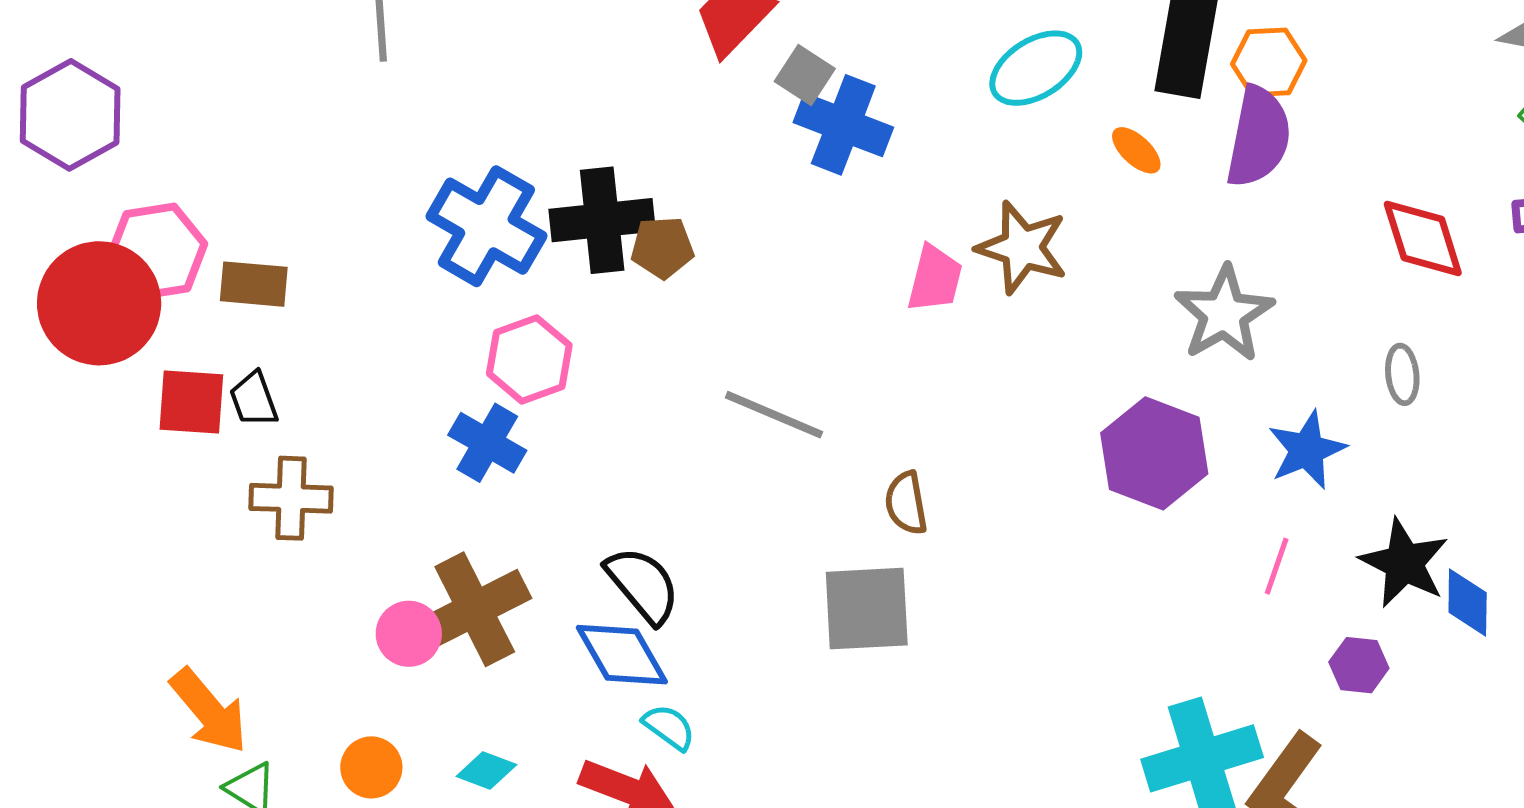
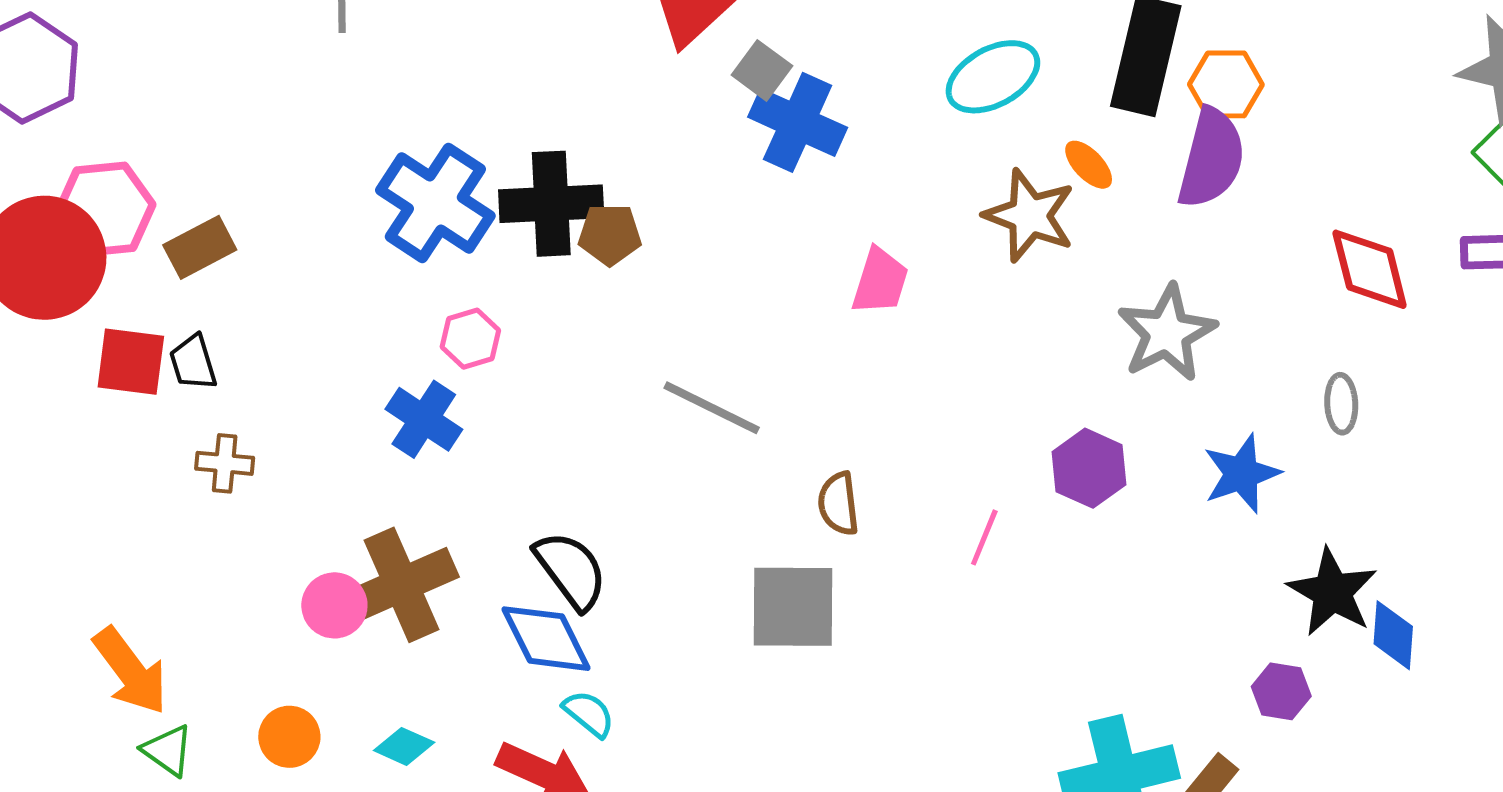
brown star: (1022, 248) -> (1030, 216), moved
brown rectangle: (254, 284) -> (200, 247), turned -36
pink hexagon: (529, 359) -> (470, 339), size x0.7
purple hexagon: (1154, 453) -> (1089, 468), size x0.7
brown cross: (291, 498) -> (225, 463), size x0.7
pink line: (1277, 566) -> (984, 537), moved

